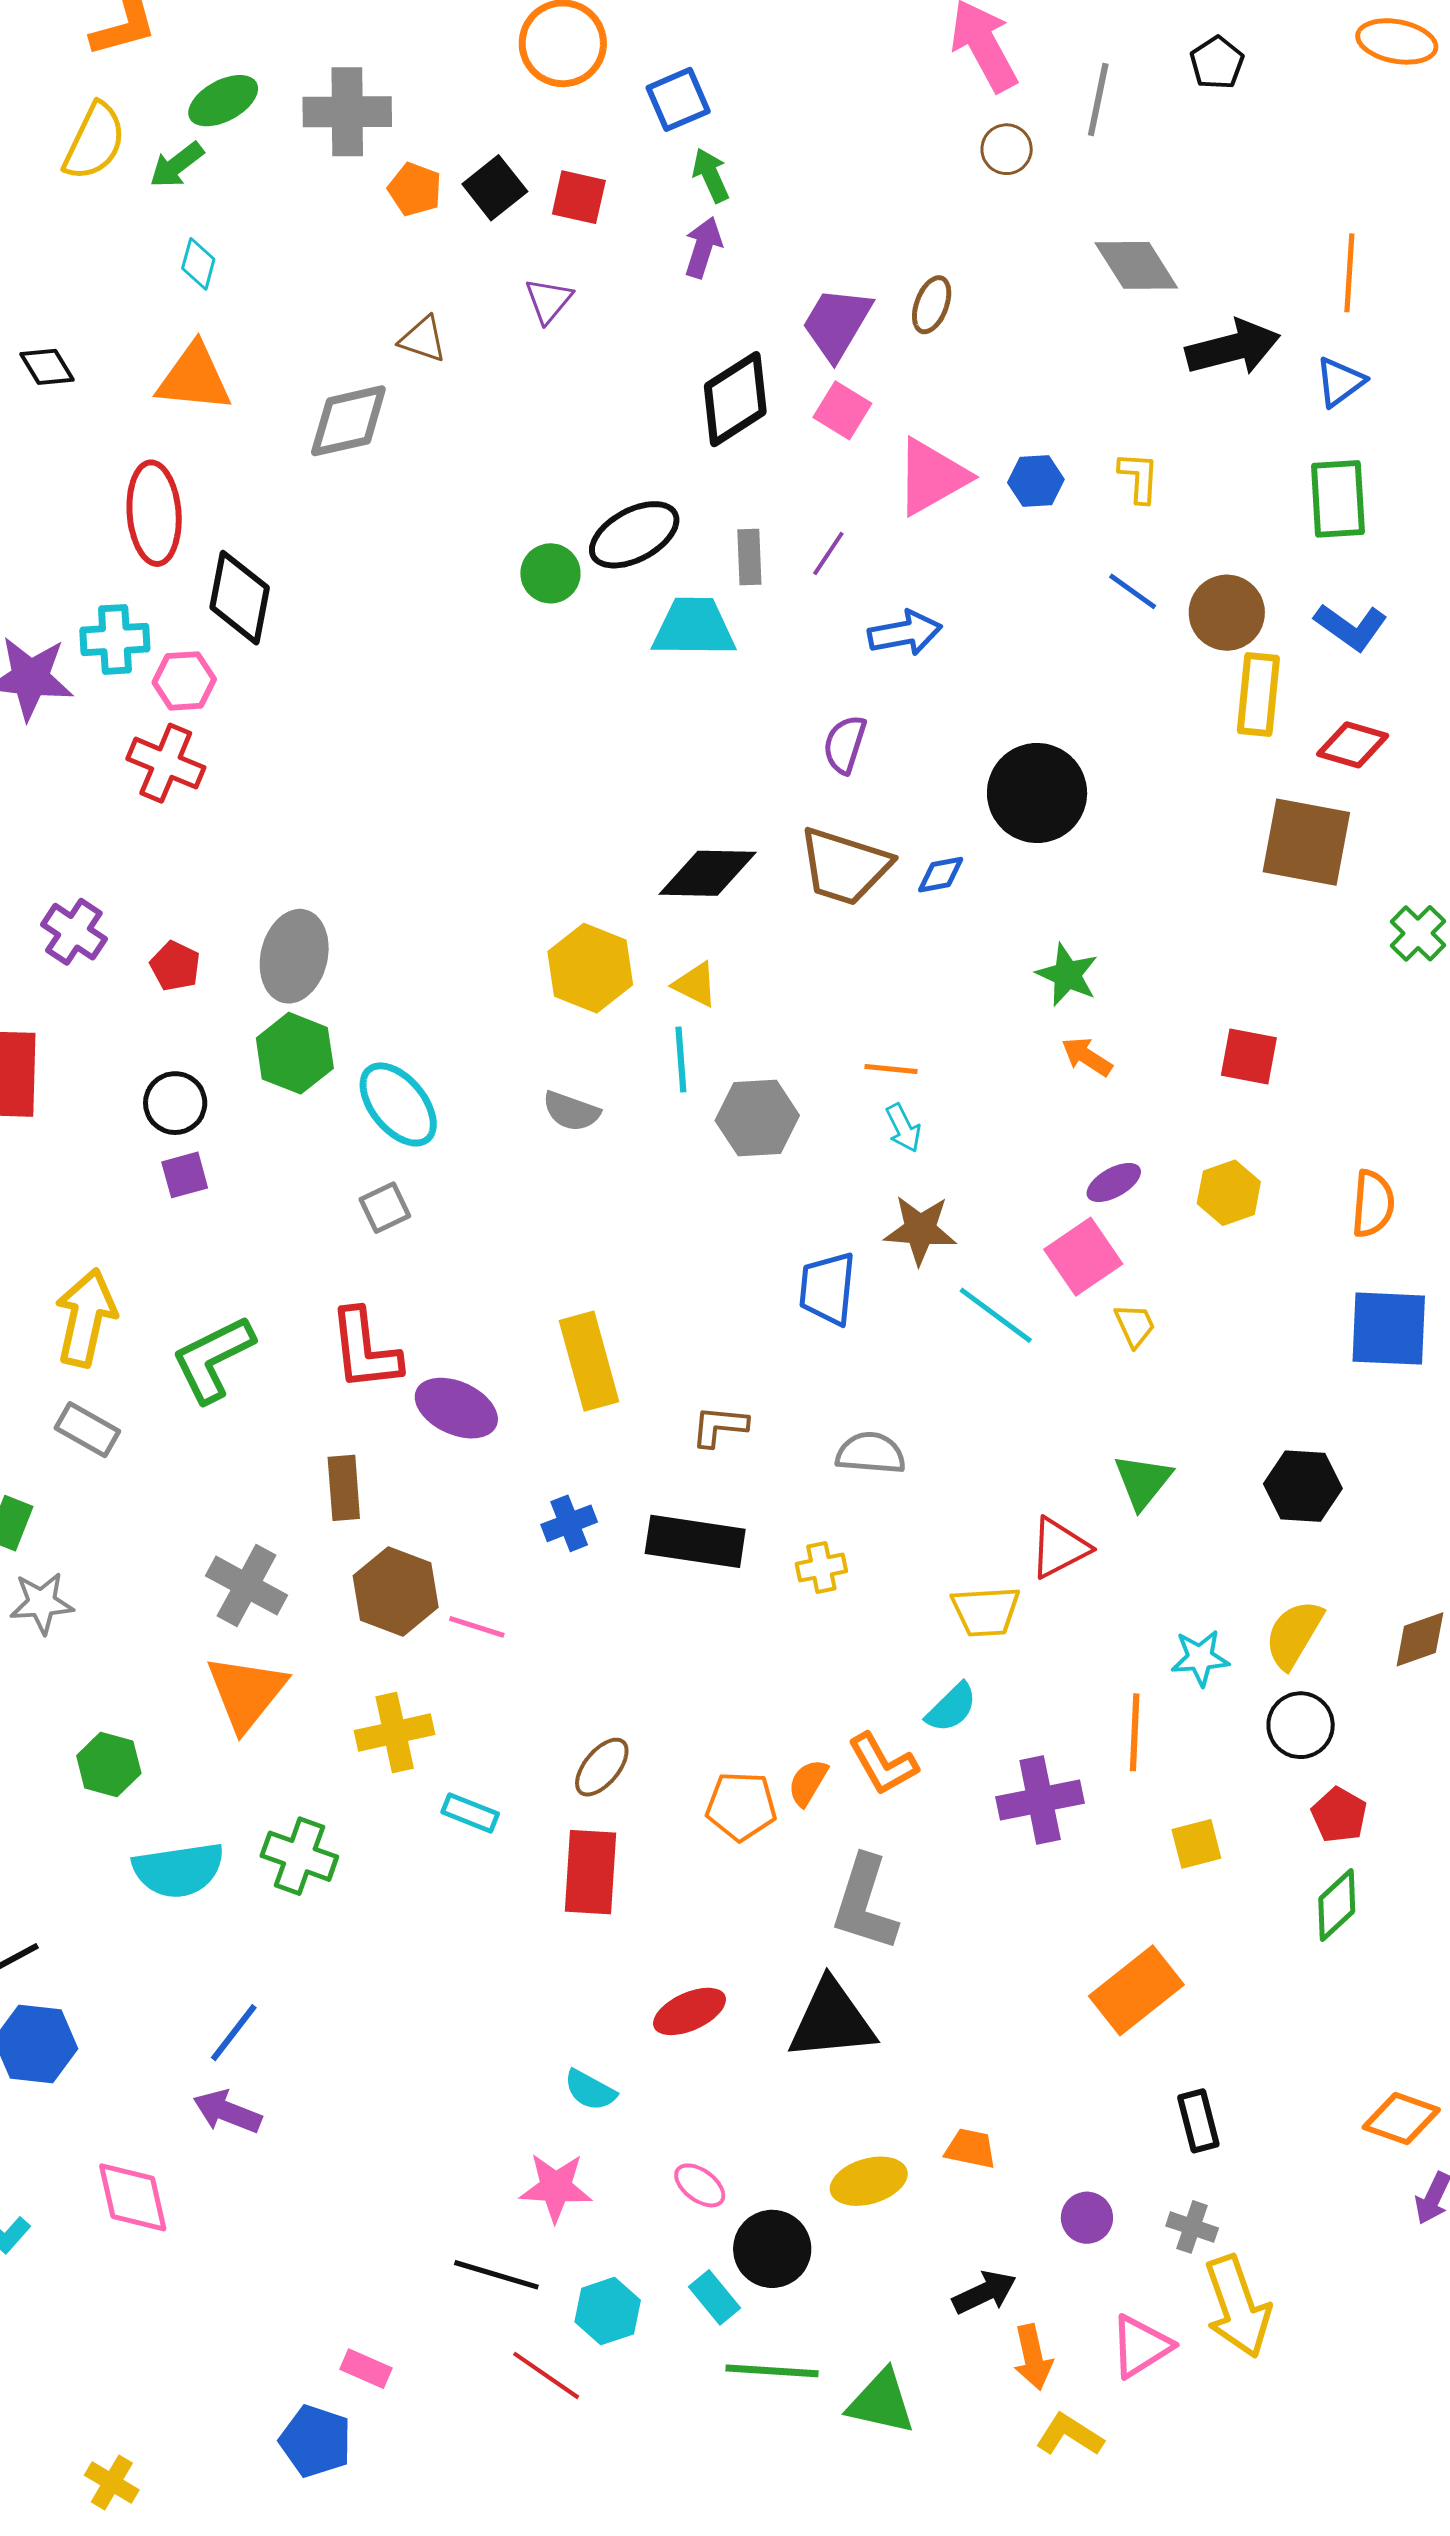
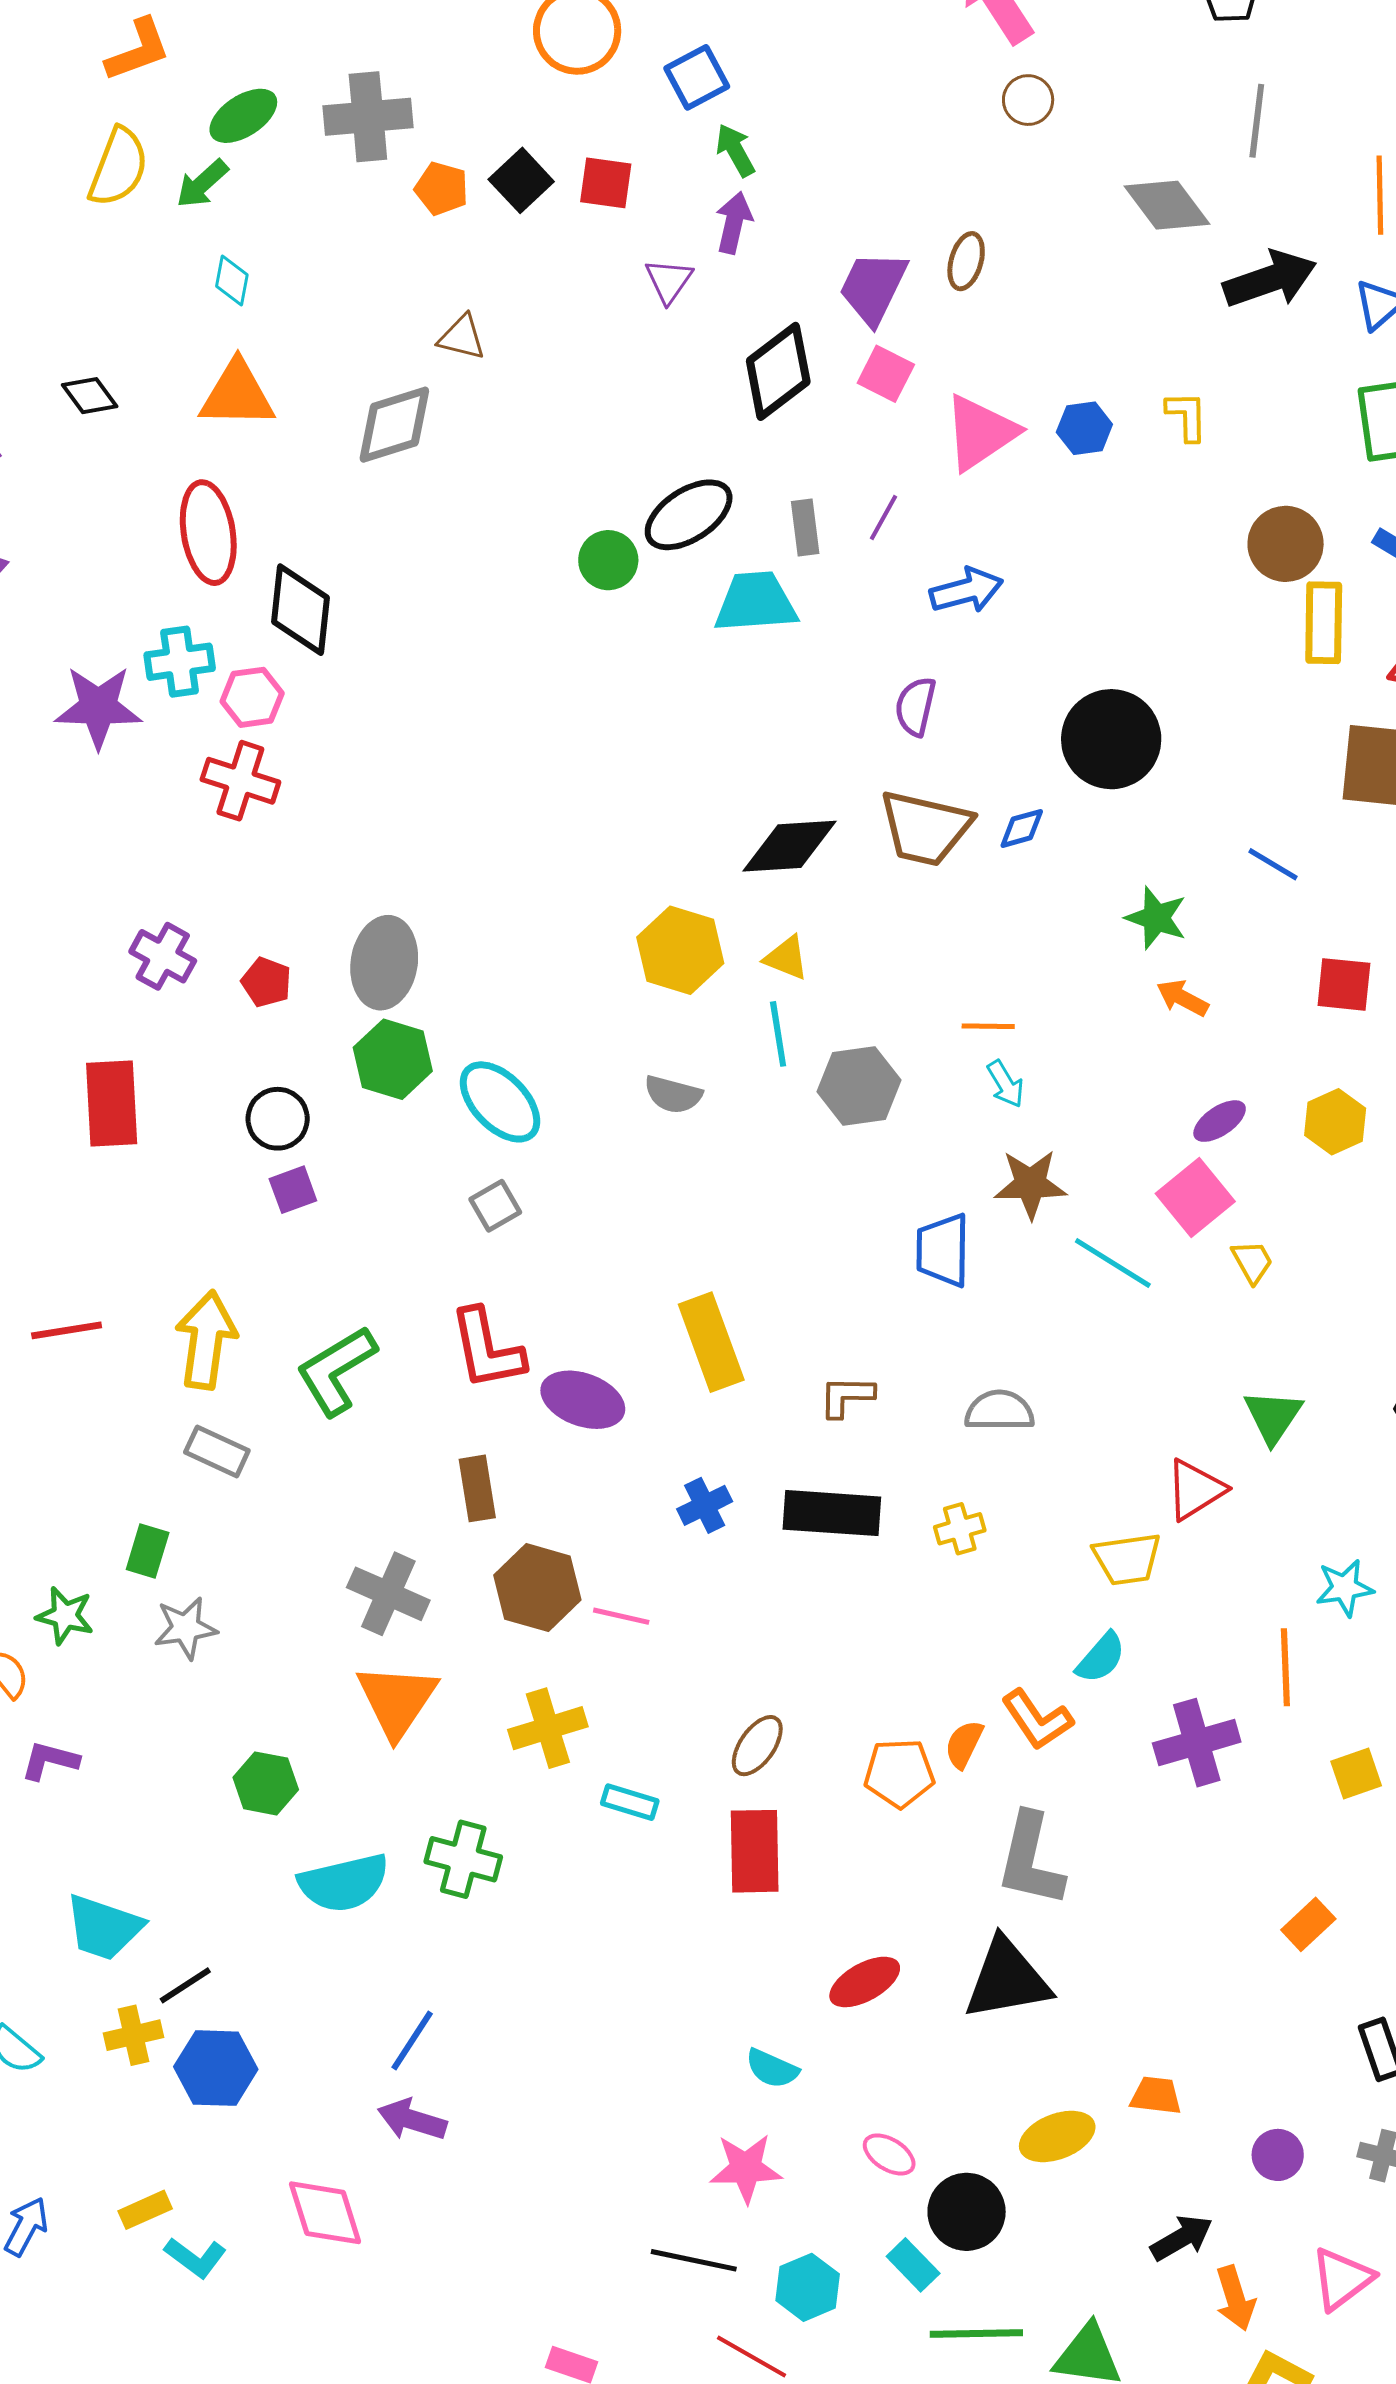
gray line: (1098, 100) -> (1257, 121), moved
purple triangle: (549, 300) -> (669, 281), moved
blue line: (1133, 591) -> (1273, 864), moved
orange rectangle: (1136, 1990) -> (1308, 1924), size x0.6

